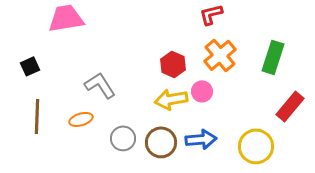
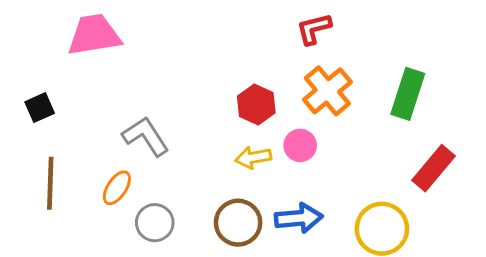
yellow arrow: (171, 99) -> (253, 158), size x0.7
orange ellipse: (81, 119) -> (117, 188), turned -40
gray circle: (123, 138) -> (155, 223), moved

